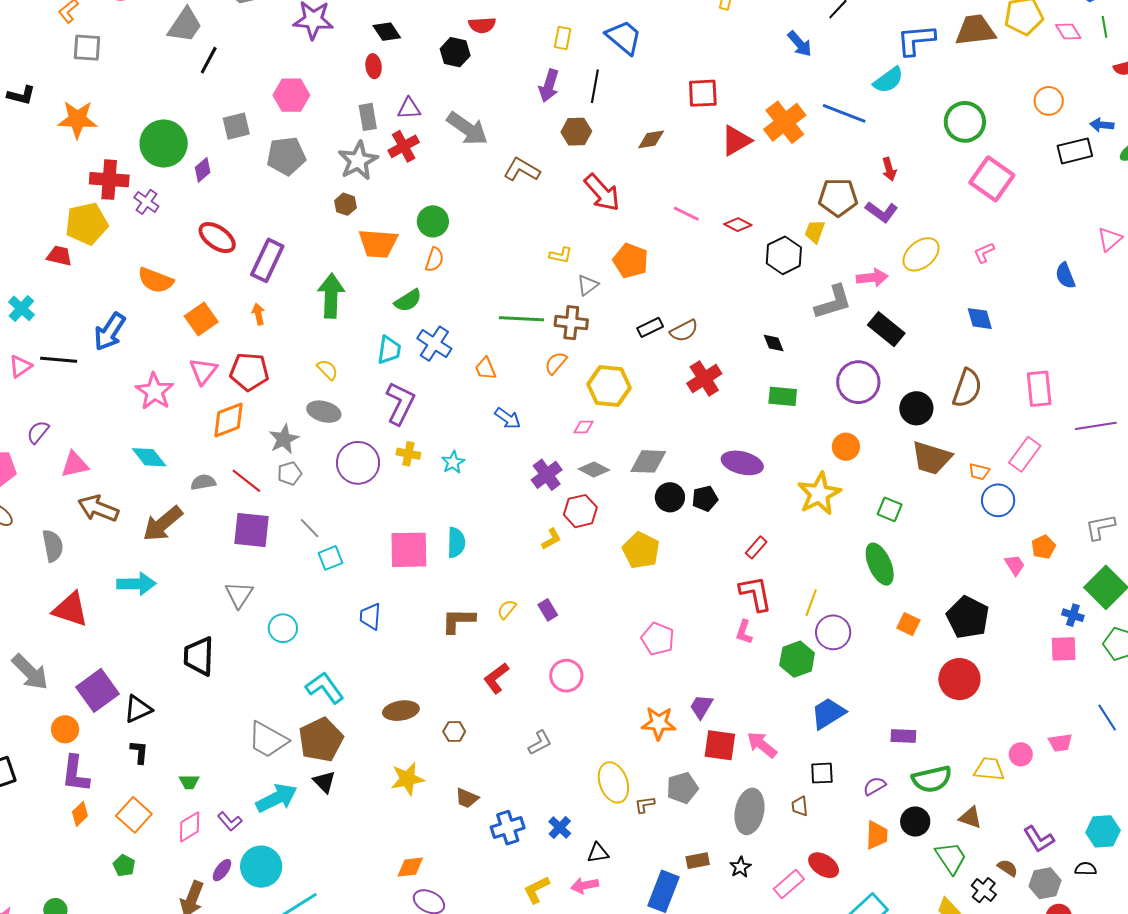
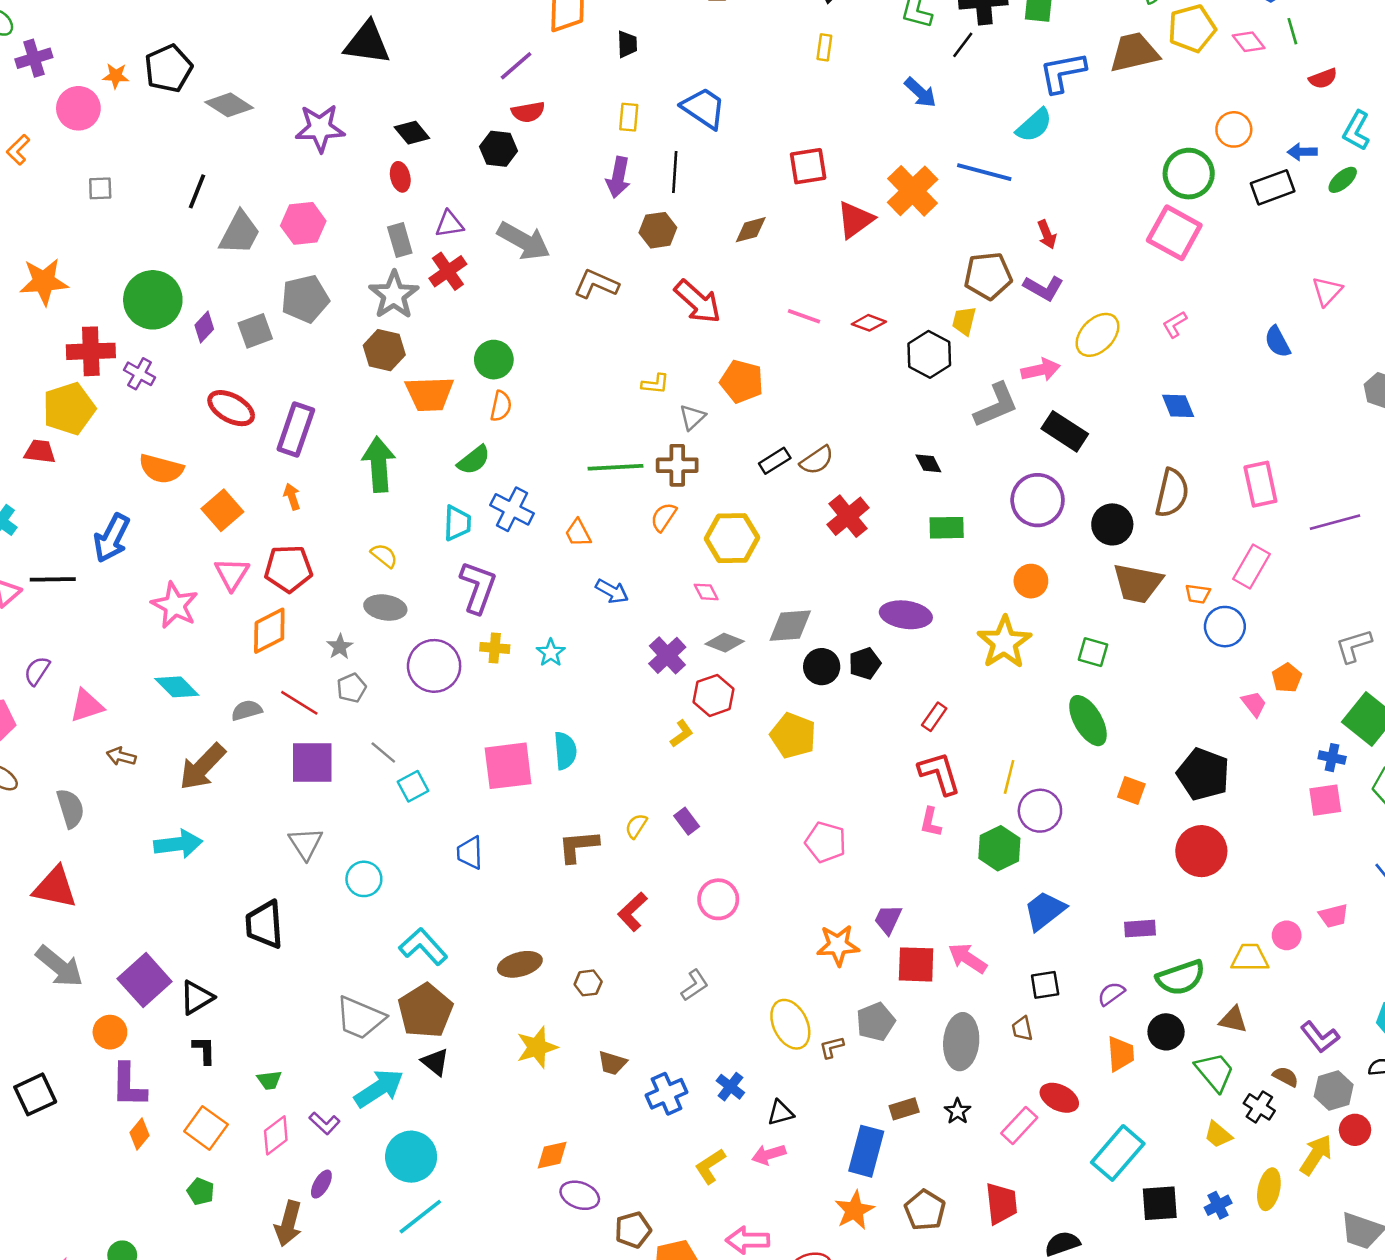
gray trapezoid: (185, 25) -> (240, 233), moved
gray square: (87, 48) -> (100, 188), moved, size x0.7
green circle: (965, 122) -> (1189, 174), moved
gray square: (236, 126) -> (255, 331), moved
brown hexagon: (345, 204) -> (384, 350), size x1.5
pink diamond: (583, 427) -> (706, 592), turned 70
gray star: (284, 439) -> (340, 647), size x0.7
brown arrow: (98, 508) -> (121, 756), size x0.6
red triangle: (70, 609) -> (55, 887), moved
cyan circle: (261, 867) -> (411, 1157), moved

